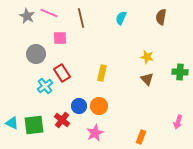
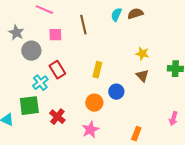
gray star: (27, 16) -> (16, 33), moved
brown semicircle: (161, 17) -> (135, 14), moved, turned 63
brown line: (81, 18) -> (83, 25), moved
blue circle: (79, 106) -> (116, 92), moved
green square: (34, 125) -> (29, 106), moved

